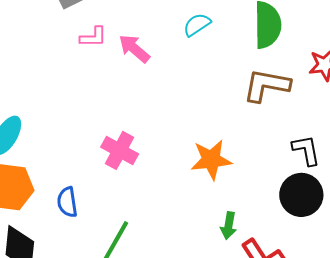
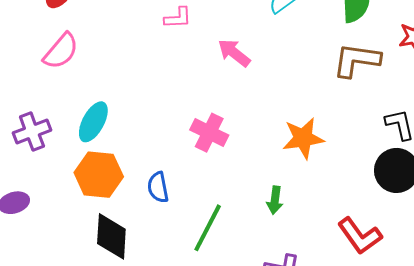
pink arrow: (134, 49) -> (234, 53), moved
green arrow: (229, 226) -> (275, 200), moved

